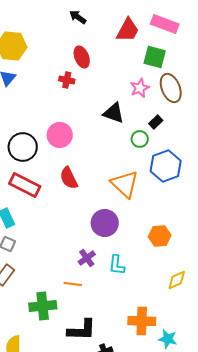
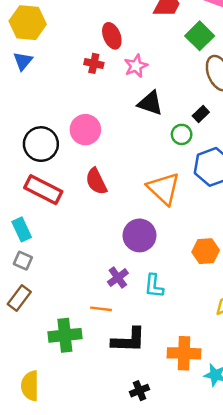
green square: (155, 57) -> (200, 36), turned 30
pink star: (140, 88) -> (136, 66), moved
black L-shape: (82, 330) -> (129, 340), moved

